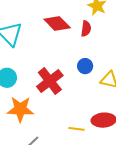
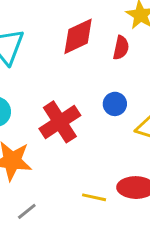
red diamond: (57, 23) -> (78, 36), turned -76

